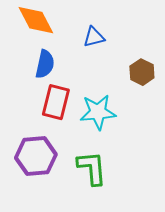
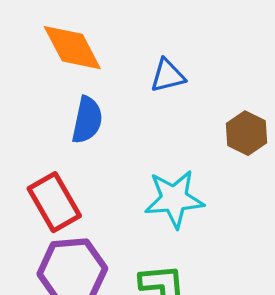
red rectangle: (56, 102) -> (54, 202), moved, turned -44

